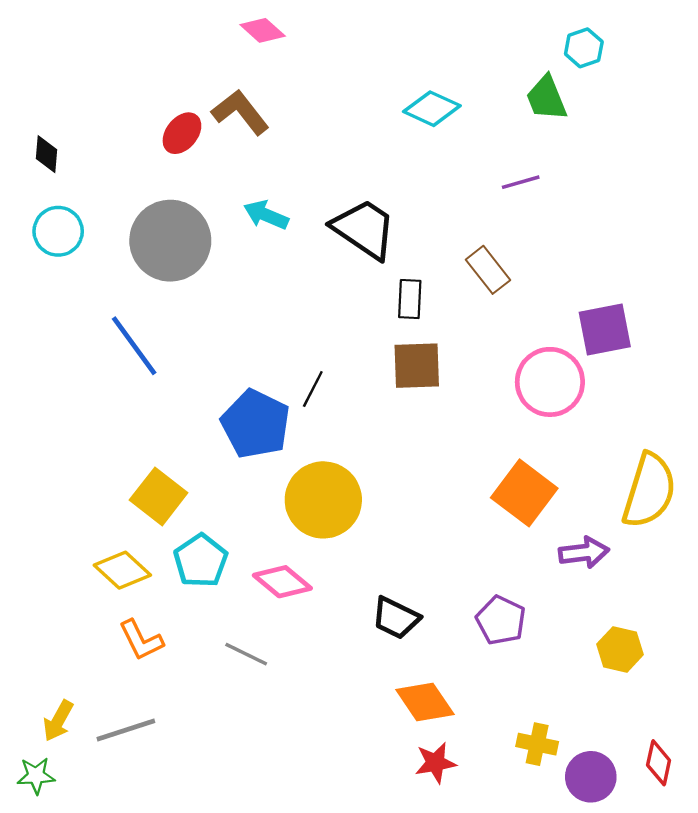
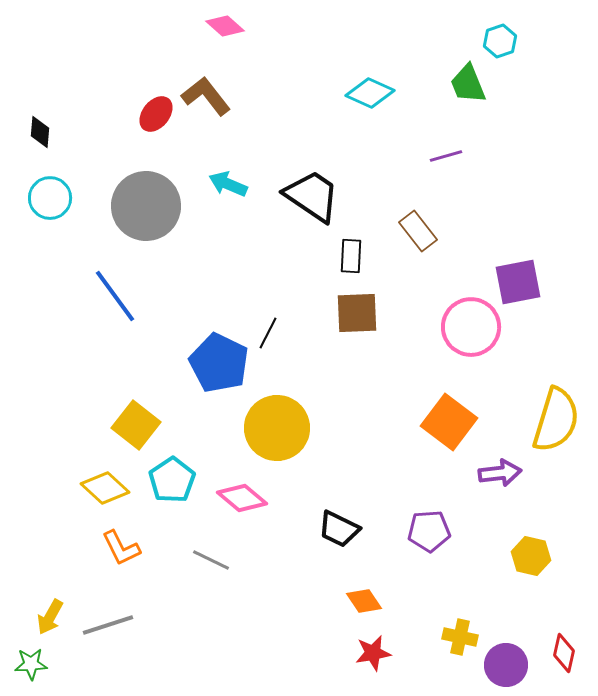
purple pentagon: (501, 620) -> (429, 531), turned -30
orange diamond: (425, 702) -> (364, 601), size x0.7

